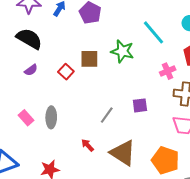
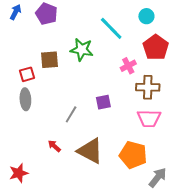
red square: (66, 72) -> (27, 74), turned 35
gray ellipse: (51, 117) -> (25, 99), moved

